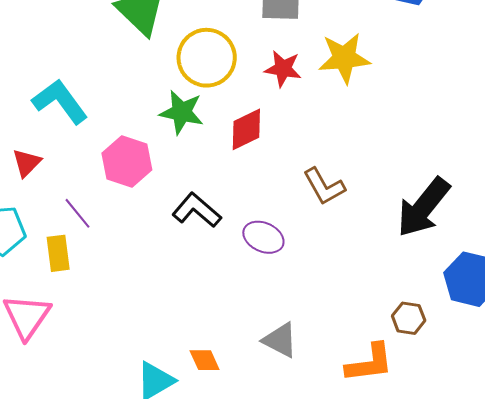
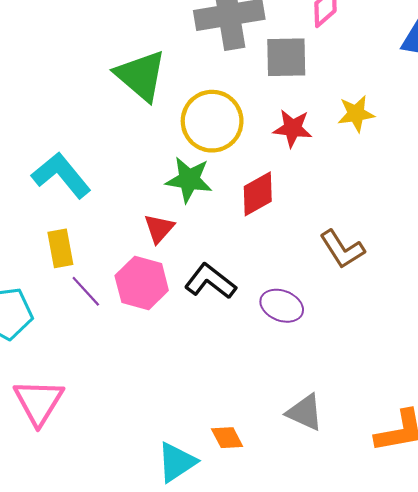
yellow star: (344, 58) -> (356, 114), size x0.7
pink hexagon: (127, 162) -> (142, 283), moved
red triangle: (27, 163) -> (159, 229), moved
yellow rectangle: (58, 253) -> (60, 248), moved

